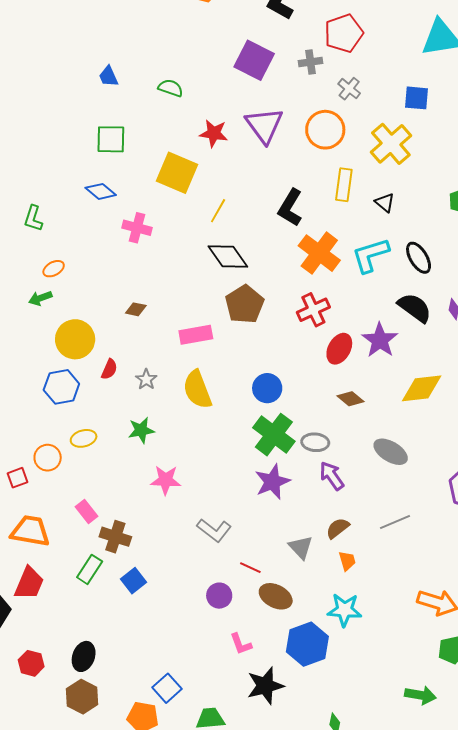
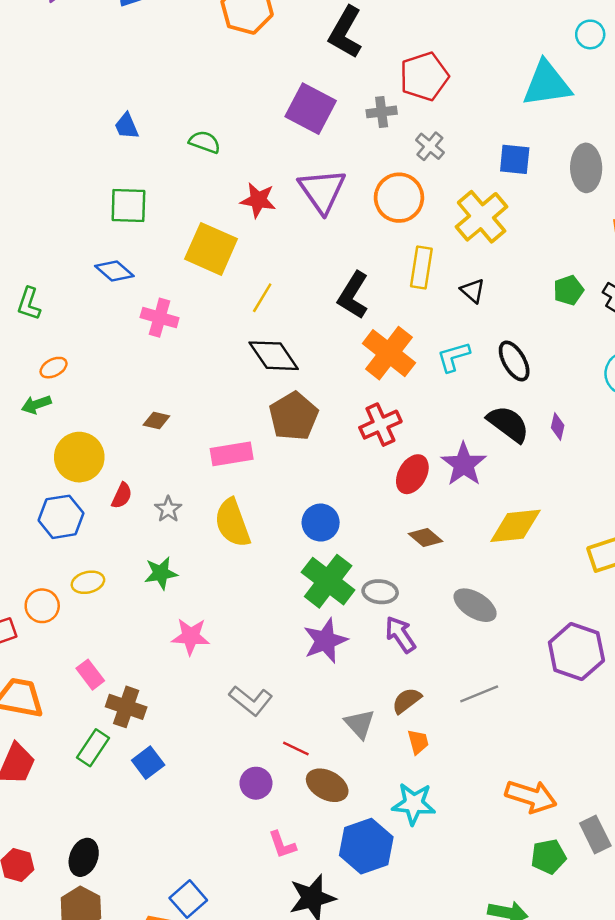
cyan L-shape: (370, 255) -> (454, 357), size x0.7

